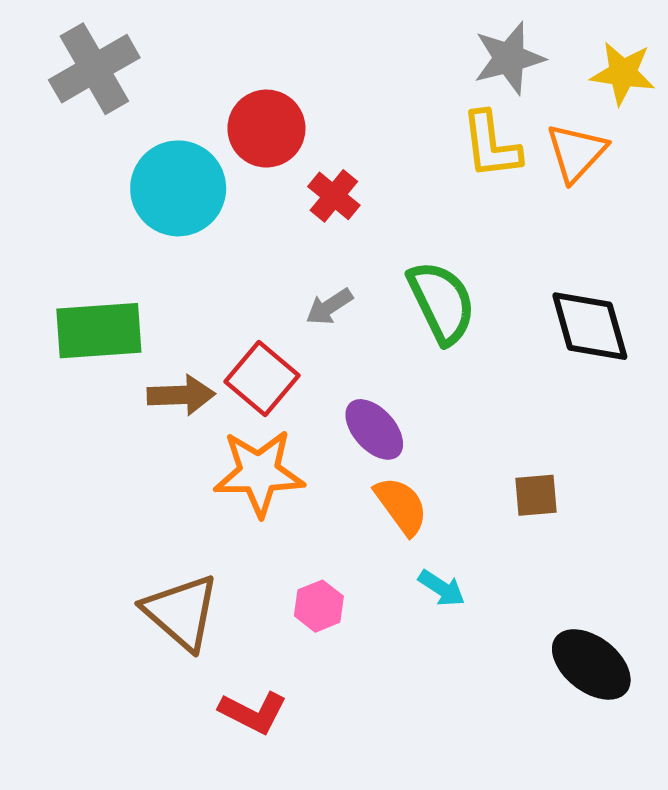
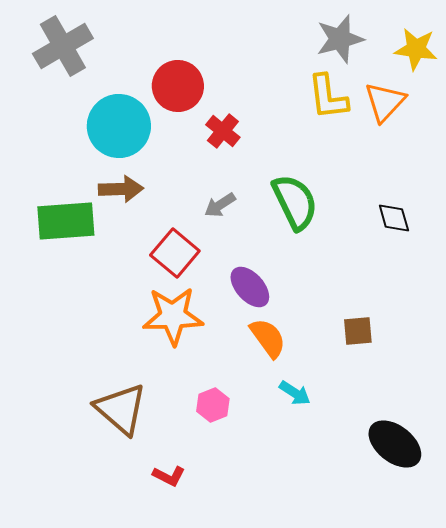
black diamond: (590, 326) -> (394, 218), size x0.6
brown arrow: (181, 395) -> (121, 189), moved
red L-shape: (253, 712) -> (169, 476), size x0.7

